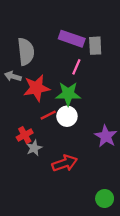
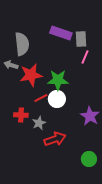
pink line: (76, 67) -> (85, 57), moved
red cross: (25, 135) -> (21, 115), turned 32
gray star: (34, 148) -> (39, 123), moved
green circle: (105, 198) -> (89, 159), moved

